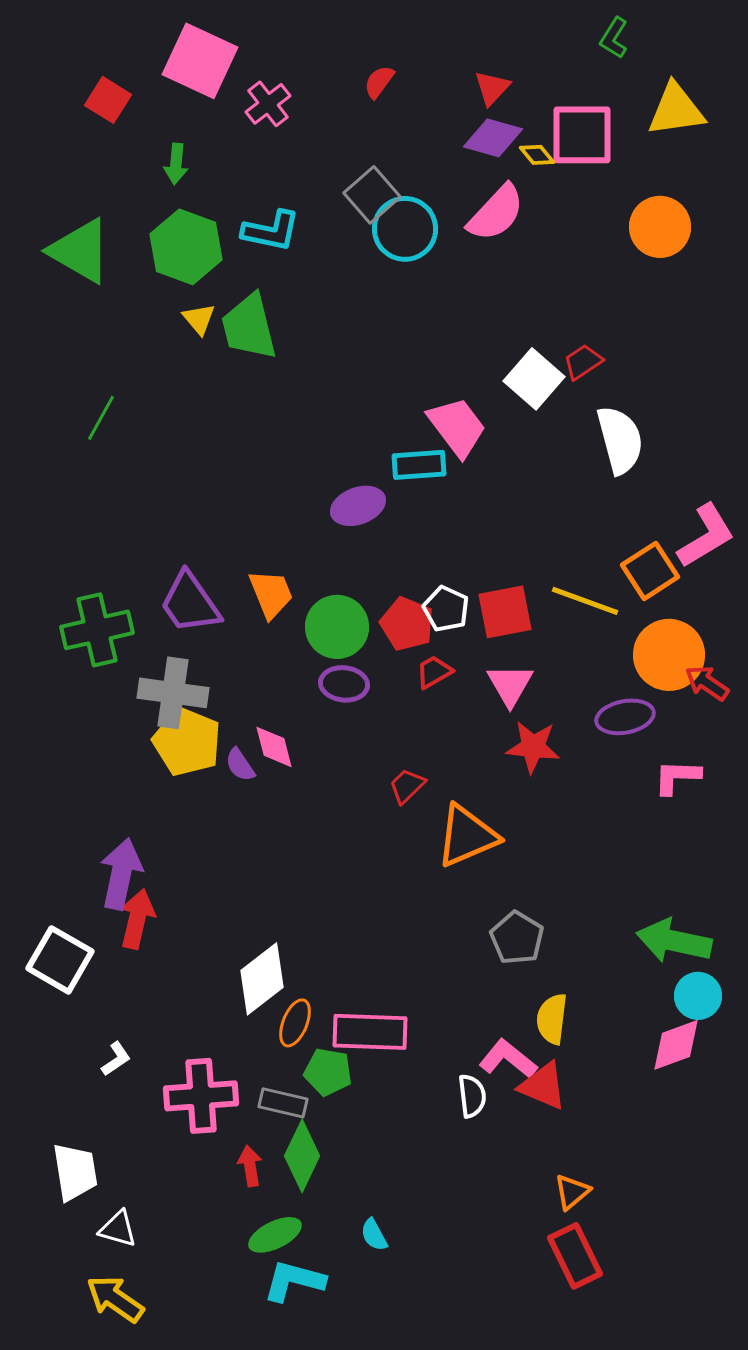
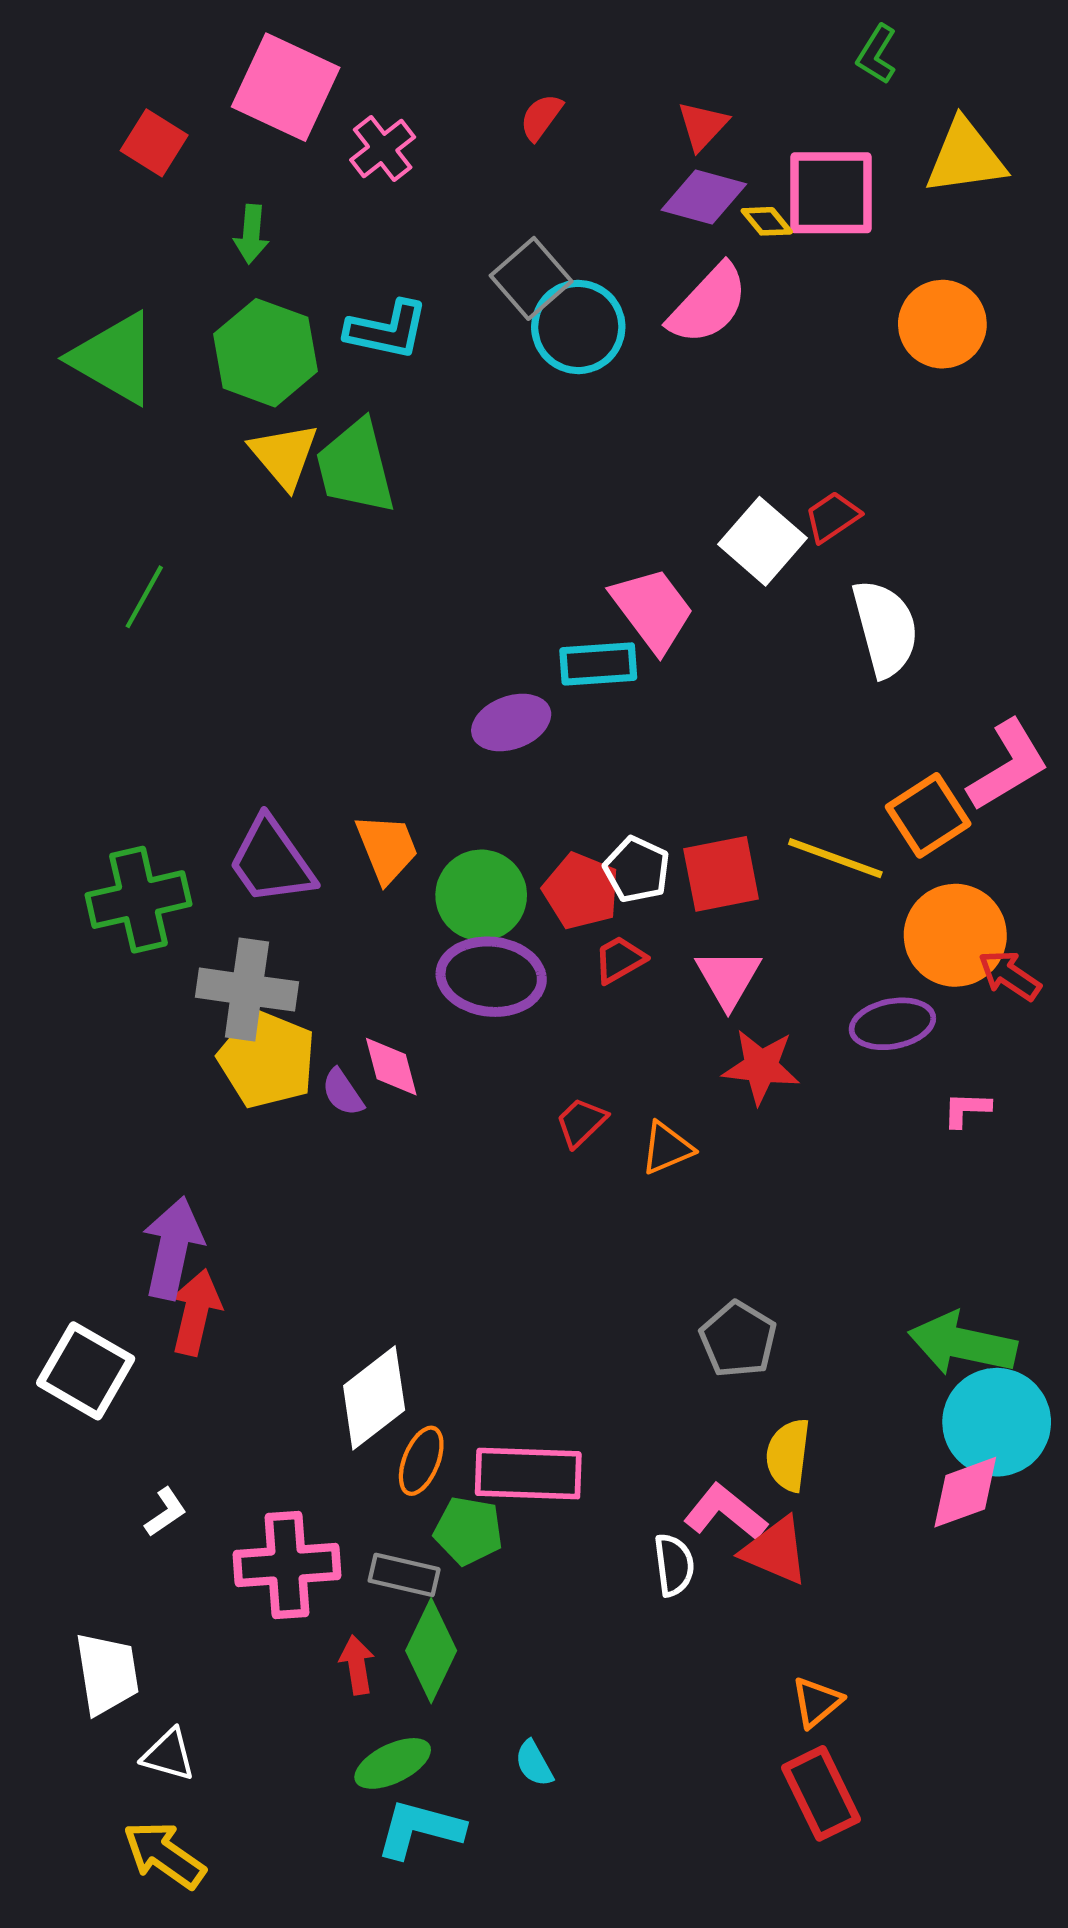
yellow triangle: (199, 319) -> (284, 455), size x1.5
purple ellipse: (344, 684) -> (491, 977), size x1.5
pink L-shape: (677, 777) -> (967, 1109), size x0.7
orange triangle: (467, 836) -> (667, 1148), moved, size x0.6
cyan circle: (698, 996) -> (997, 1422), size x1.6

